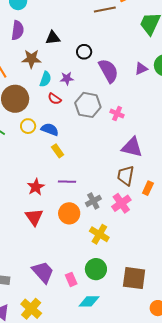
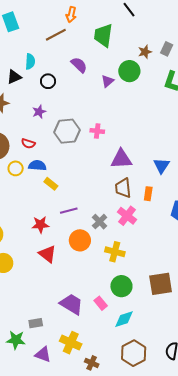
purple semicircle: (108, 71) -> (79, 65), moved, size x0.7
cyan semicircle: (45, 79) -> (30, 61), moved
red semicircle: (55, 99) -> (28, 143), moved
red star: (36, 187) -> (40, 225), turned -30

